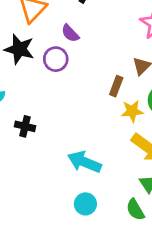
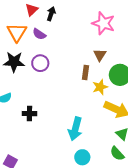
purple semicircle: (70, 33) -> (39, 34), moved
cyan arrow: (84, 162) -> (75, 129), turned -85

